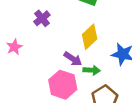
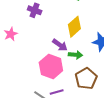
purple cross: (42, 18) -> (35, 10), turned -32

